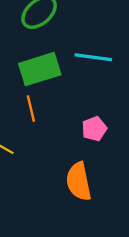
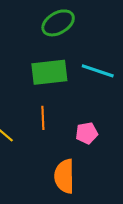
orange line: (31, 109) -> (43, 118), moved

